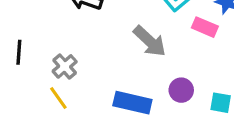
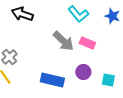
pink rectangle: (205, 27) -> (87, 43), moved

